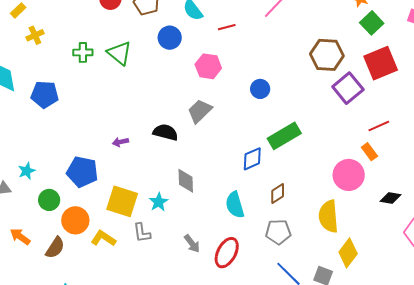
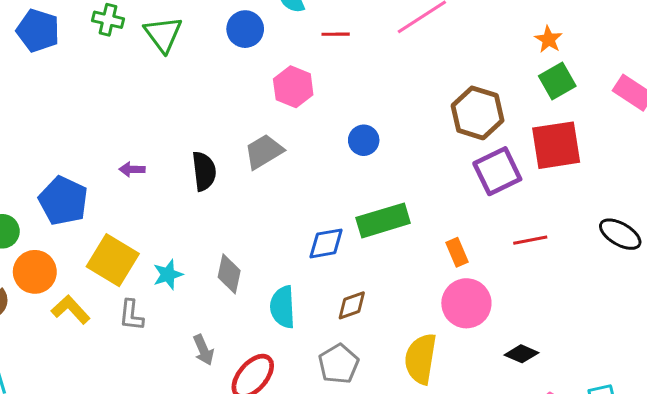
blue pentagon: (45, 94) -> (38, 31), moved
black semicircle: (165, 132) -> (204, 171), turned 55
orange rectangle: (369, 152) -> (457, 252), moved
gray diamond: (186, 181) -> (229, 274), moved
gray pentagon: (278, 232) -> (339, 364), turned 30

